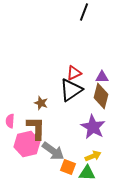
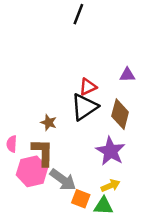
black line: (84, 12) -> (78, 14), moved
purple triangle: (102, 77) -> (127, 75), moved

